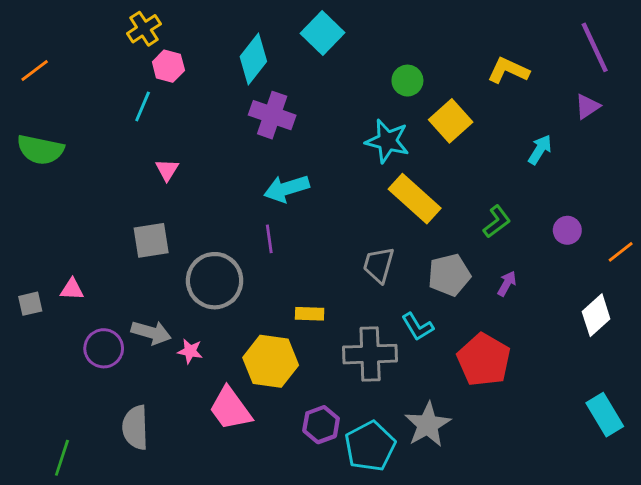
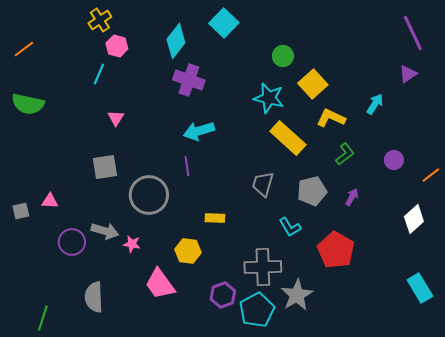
yellow L-shape: (508, 70) -> (331, 118), moved
gray cross: (370, 354) -> (263, 267), moved
yellow hexagon: (271, 361) -> (188, 251), size x0.7

